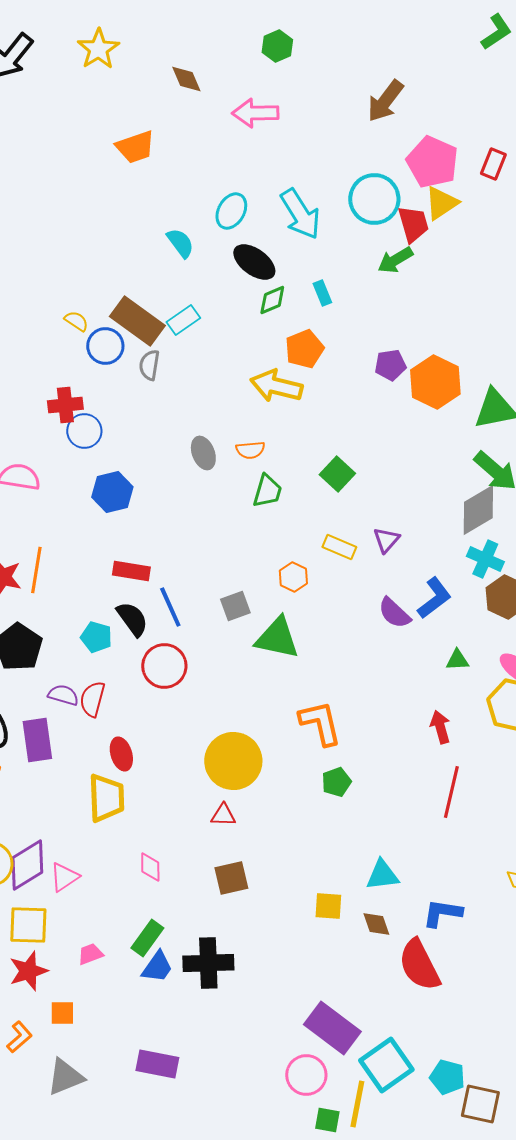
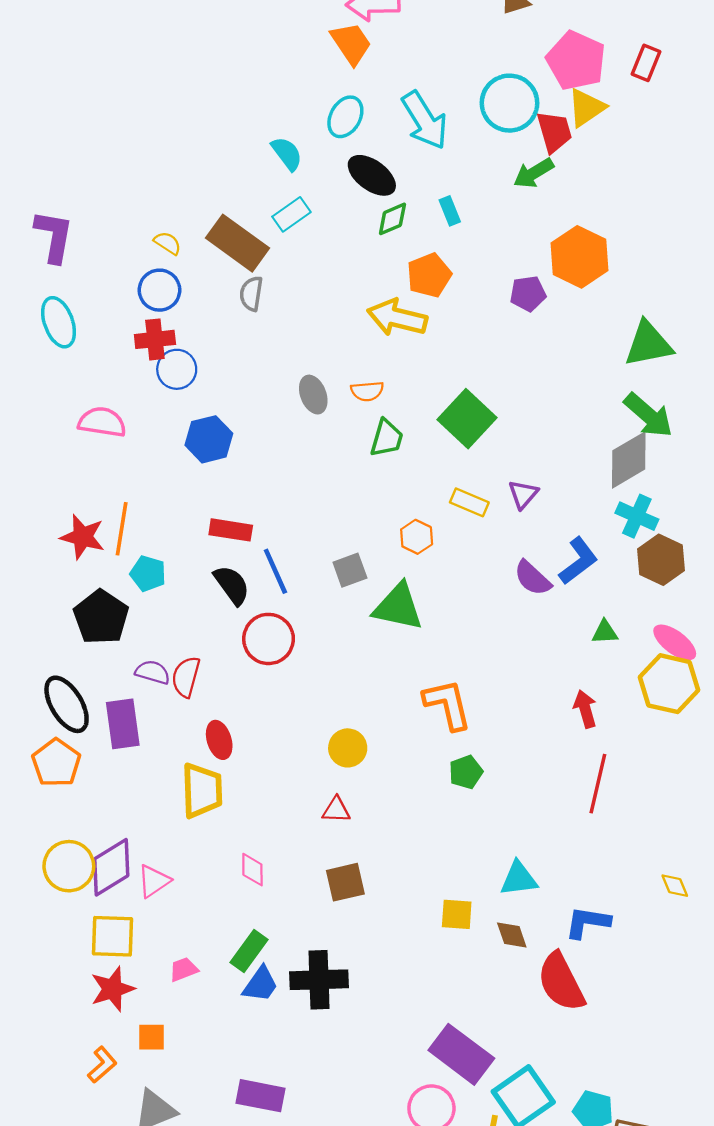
orange trapezoid: (135, 147) -> (351, 43), moved, turned -105
cyan rectangle: (183, 320) -> (291, 214), moved
blue circle: (105, 346) -> (160, 290), moved
orange hexagon: (435, 382) -> (579, 257), moved
green square: (337, 474) -> (467, 419), size x1.4
cyan pentagon: (96, 637) -> (148, 574), moved
yellow circle: (233, 761) -> (348, 748), size x0.6

